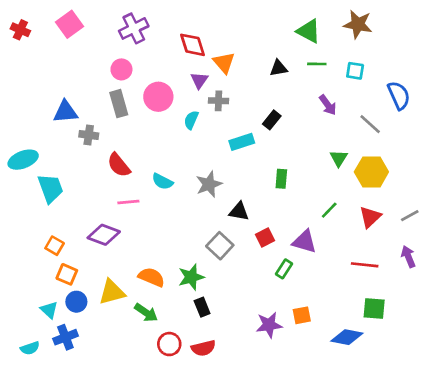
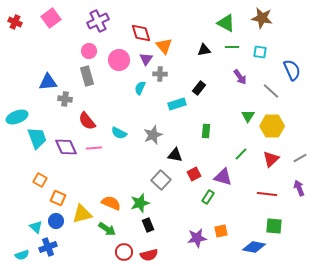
pink circle: (158, 97) -> (119, 60), moved
purple diamond: (104, 235) -> (66, 147), moved, turned 45
orange square: (67, 274) -> (58, 198), moved

